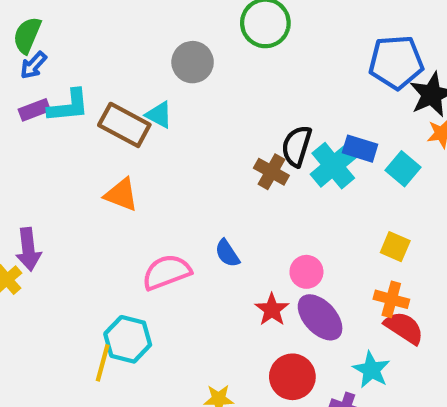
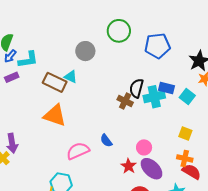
blue pentagon: (396, 62) -> (158, 46), moved
cyan L-shape: (69, 106) -> (28, 60), moved
cyan cross: (333, 166) -> (154, 97), turned 30
orange triangle: (121, 195) -> (55, 115), size x1.4

